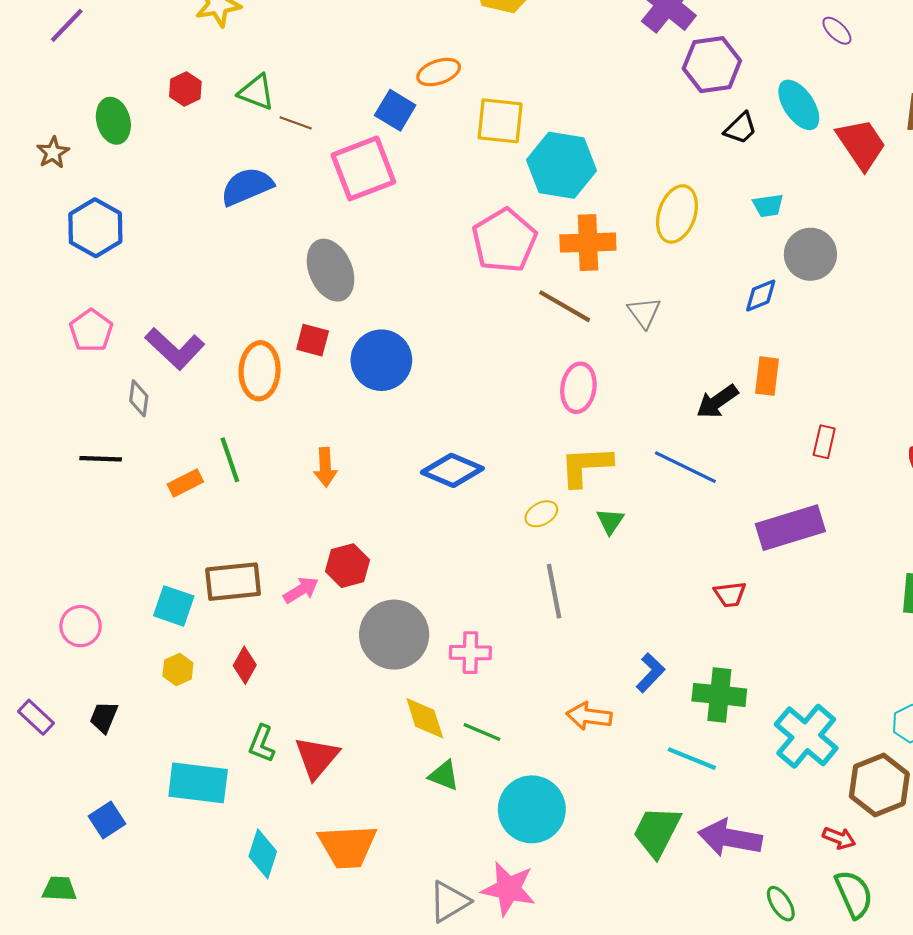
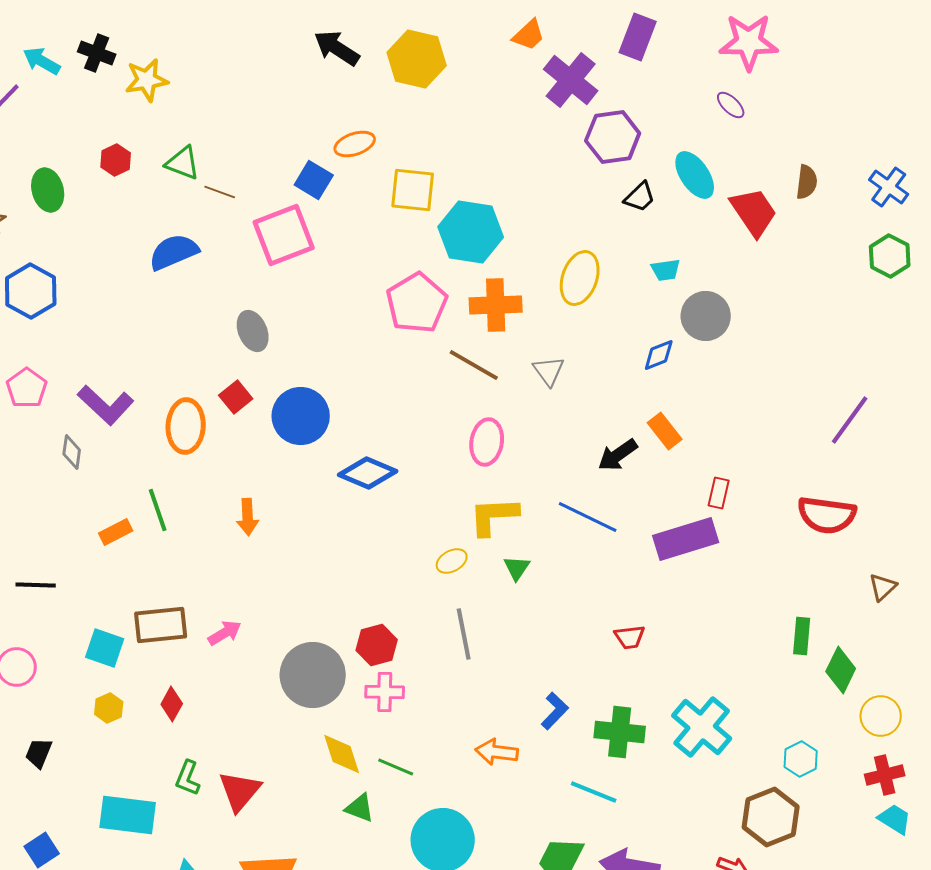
gray ellipse: (331, 270) -> (253, 331), size x0.7
red square: (313, 340) -> (236, 397), turned 36
orange rectangle: (767, 376) -> (665, 431), turned -45
black line: (101, 459) -> (36, 585), moved
blue diamond: (452, 470) -> (368, 473), moved
purple rectangle: (790, 528) -> (686, 539), moved
red hexagon: (347, 566) -> (377, 645), moved
cyan cross: (806, 736) -> (702, 727), moved

